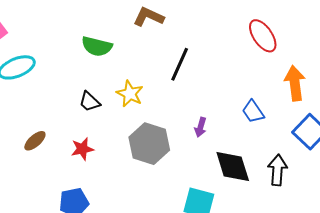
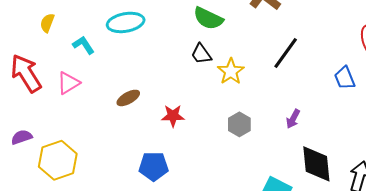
black trapezoid: (90, 102) -> (201, 54), moved
blue trapezoid: (253, 112) -> (345, 78), moved
gray hexagon: (149, 144) -> (239, 124), size x0.6

